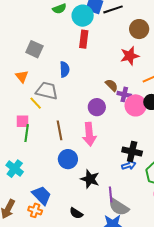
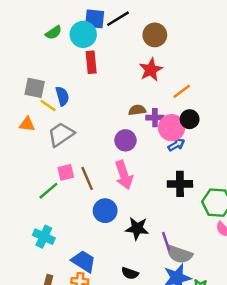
blue semicircle: (65, 69) -> (62, 96), moved
orange triangle: (22, 76) -> (27, 124), turned -32
brown semicircle: (112, 85) -> (137, 110), turned -40
gray trapezoid: (47, 91) -> (61, 134), turned -35
yellow line: (36, 103) -> (48, 106), moved
pink square: (23, 121) -> (66, 172), moved
green line: (27, 133) -> (48, 191), turned 54
blue arrow: (129, 165) -> (176, 145), moved

